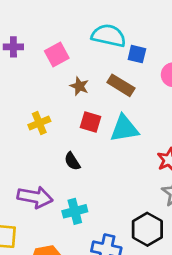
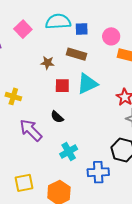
pink square: (57, 55) -> (23, 29), moved
yellow cross: (39, 123) -> (13, 96), moved, turned -35
purple arrow: (35, 197) -> (31, 130), moved, turned -130

